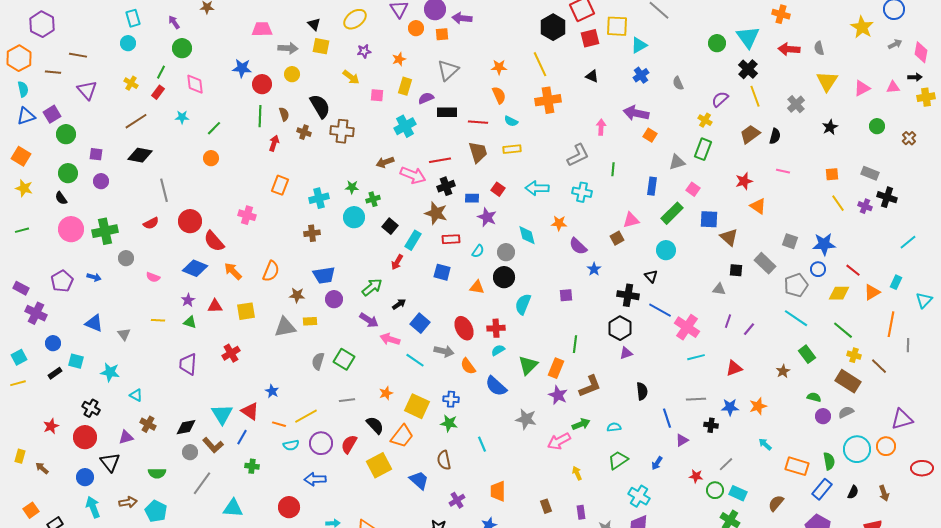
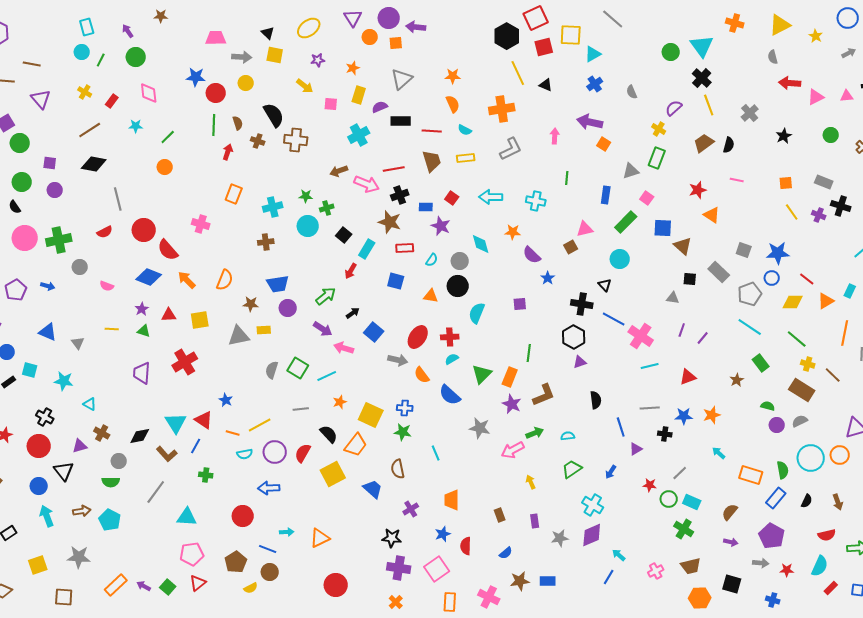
yellow star: (862, 27) -> (816, 36), size x0.6
red arrow: (789, 49) -> (790, 83), moved
yellow line: (540, 64) -> (518, 73), moved
green line: (161, 72) -> (101, 60), moved
yellow triangle: (827, 81) -> (780, 25), moved, turned 30
gray L-shape: (578, 155) -> (511, 149), moved
red ellipse: (464, 328) -> (418, 337), turned 60
red cross: (231, 353) -> (185, 362), size x1.4
cyan line: (415, 360) -> (327, 376), moved, turned -60
gray circle: (190, 452) -> (119, 461), moved

